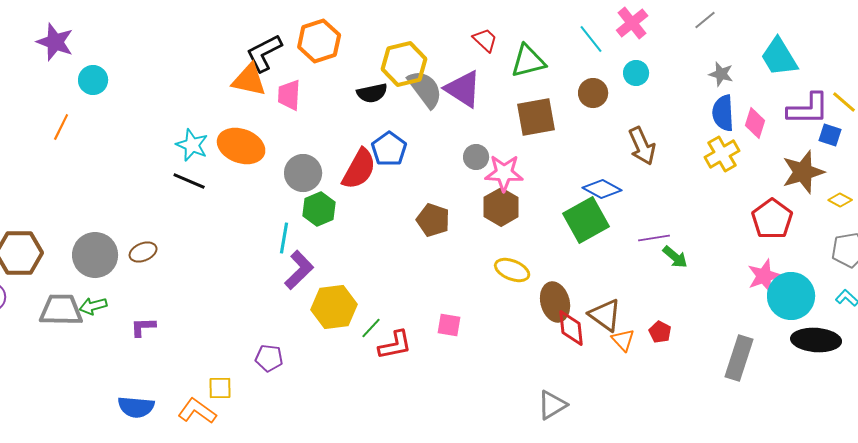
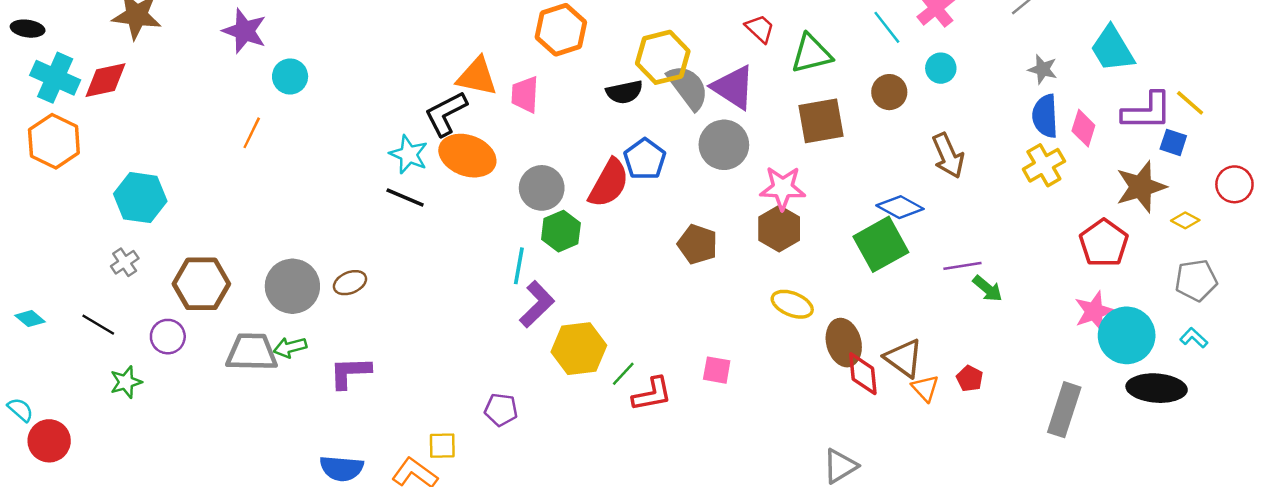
black L-shape: (264, 53) -> (446, 114), moved
gray circle: (476, 157) -> (724, 145), moved, size x1.6
purple L-shape: (143, 327) -> (350, 373), size x1.4

